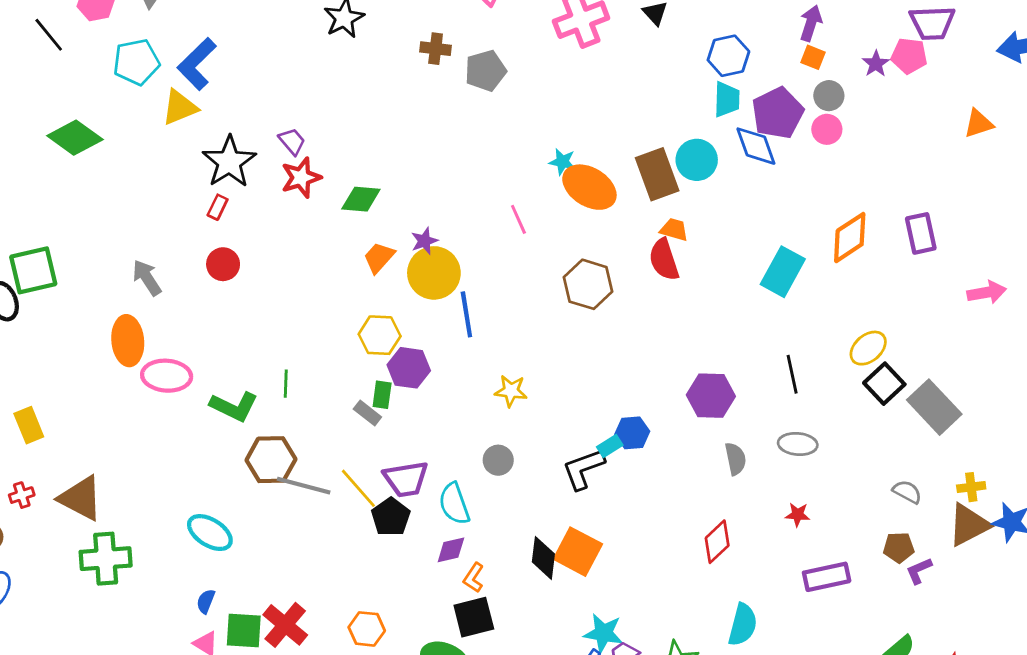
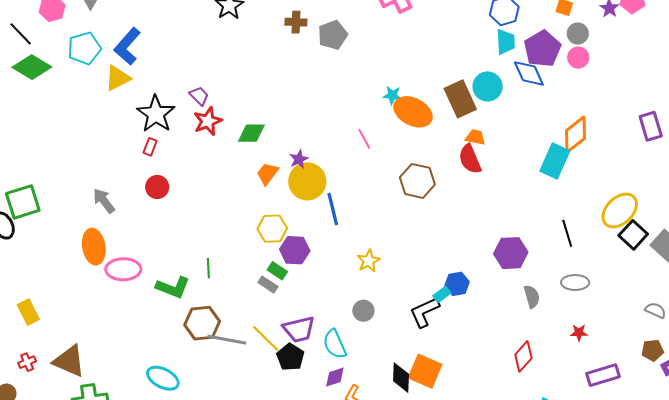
green diamond: (75, 138) -> (32, 67), moved
orange diamond: (850, 238) -> (575, 134), moved
yellow ellipse: (868, 348) -> (620, 211), size x1.4
yellow star: (511, 391) -> (369, 261), turned -30
green rectangle: (382, 395) -> (277, 271), turned -60

